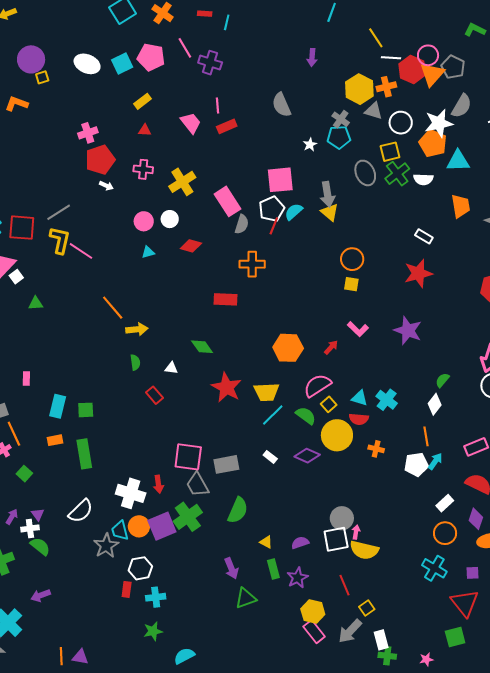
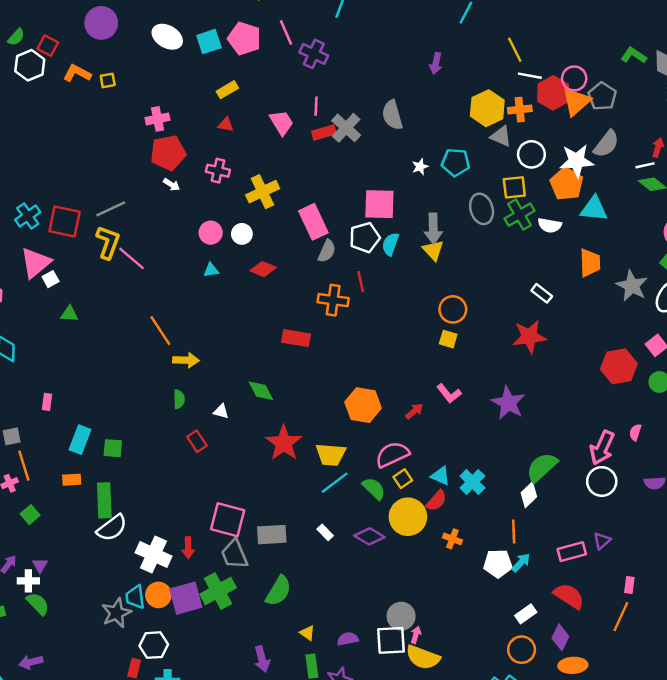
yellow square: (42, 77) -> (108, 80), moved
gray cross: (341, 119) -> (346, 128), moved, size x1.4
cyan semicircle: (294, 212) -> (390, 244), turned -36
red line: (274, 226) -> (361, 282), moved, turned -42
green semicircle: (442, 380) -> (542, 467), size x1.8
red semicircle: (359, 419) -> (436, 501), turned -60
white semicircle: (81, 511) -> (112, 528), moved

